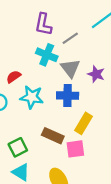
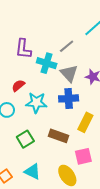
purple L-shape: (43, 24) -> (23, 49), moved
green square: (18, 147) -> (25, 139), moved
pink square: (75, 149) -> (83, 156), moved

